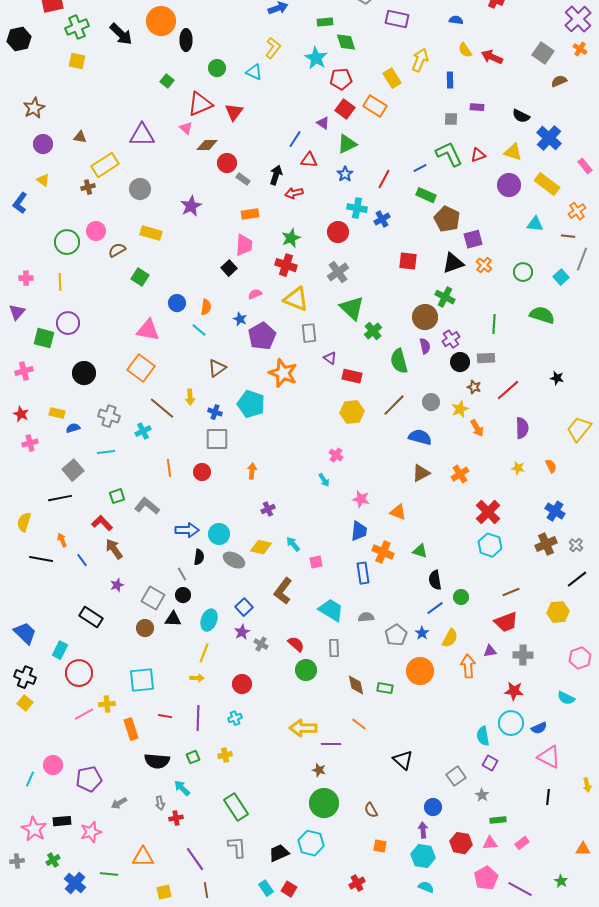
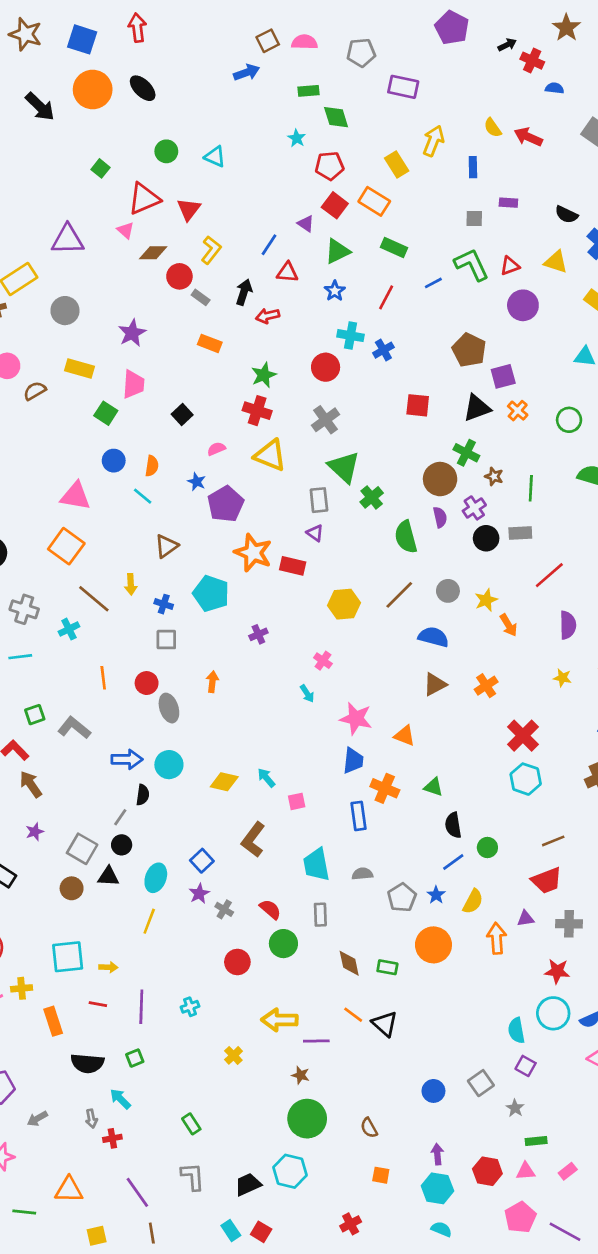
blue semicircle: (456, 20) -> (555, 88), moved
black ellipse: (186, 40) -> (143, 88), moved, turned -45
yellow L-shape: (273, 48) -> (211, 250), moved
cyan star: (316, 58) -> (297, 138), size x0.6
purple circle: (509, 185) -> (523, 305), moved
green rectangle: (426, 195) -> (394, 247), moved
orange rectangle: (250, 214) -> (210, 343), turned 30
pink trapezoid: (244, 245) -> (133, 384), moved
green square: (140, 277) -> (106, 413), moved
gray rectangle: (309, 333) -> (319, 500), moved
red rectangle: (352, 376) -> (293, 566), moved
brown star: (474, 387) -> (494, 476), moved
gray square: (217, 439) -> (166, 640), size x0.7
pink star: (361, 499) -> (356, 719), size x1.4
purple cross: (268, 509) -> (258, 634), moved
gray ellipse: (234, 560) -> (169, 708), moved, turned 45
gray line: (182, 574) -> (120, 817), turned 64
cyan trapezoid: (331, 610) -> (316, 865), turned -132
yellow arrow: (197, 678) -> (108, 967), moved
red circle: (242, 684) -> (237, 962), moved
yellow cross: (225, 755) -> (233, 1055), moved, turned -32
black triangle: (403, 760) -> (385, 1024), moved
green rectangle: (236, 807) -> (191, 1124), size x0.6
blue circle: (433, 807) -> (433, 1091), moved

